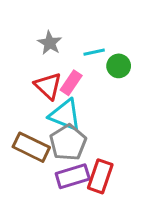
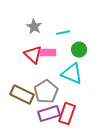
green circle: (119, 66) -> (79, 50), moved
pink rectangle: (71, 83) -> (48, 53), turned 56
cyan triangle: (65, 115) -> (72, 74), moved

